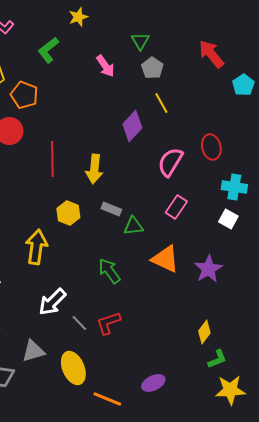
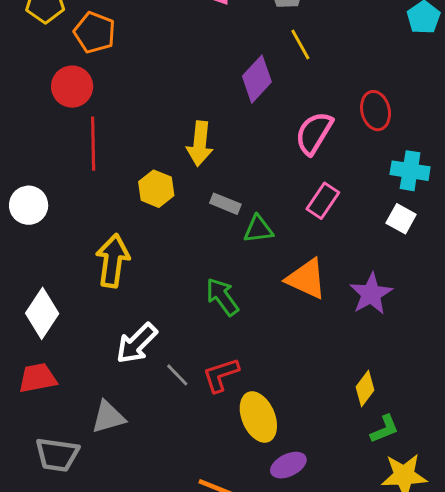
red line: (52, 159) -> (93, 144), moved
yellow hexagon: (68, 213) -> (156, 189), moved
yellow ellipse: (73, 368) -> (258, 417), moved

